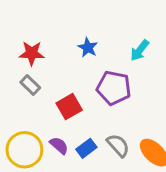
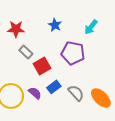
gray rectangle: (30, 85) -> (26, 52), moved
blue rectangle: (86, 148) -> (54, 87), moved

